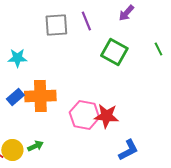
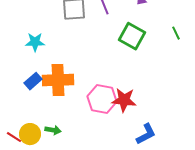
green arrow: (35, 146) -> (53, 130), turned 35

